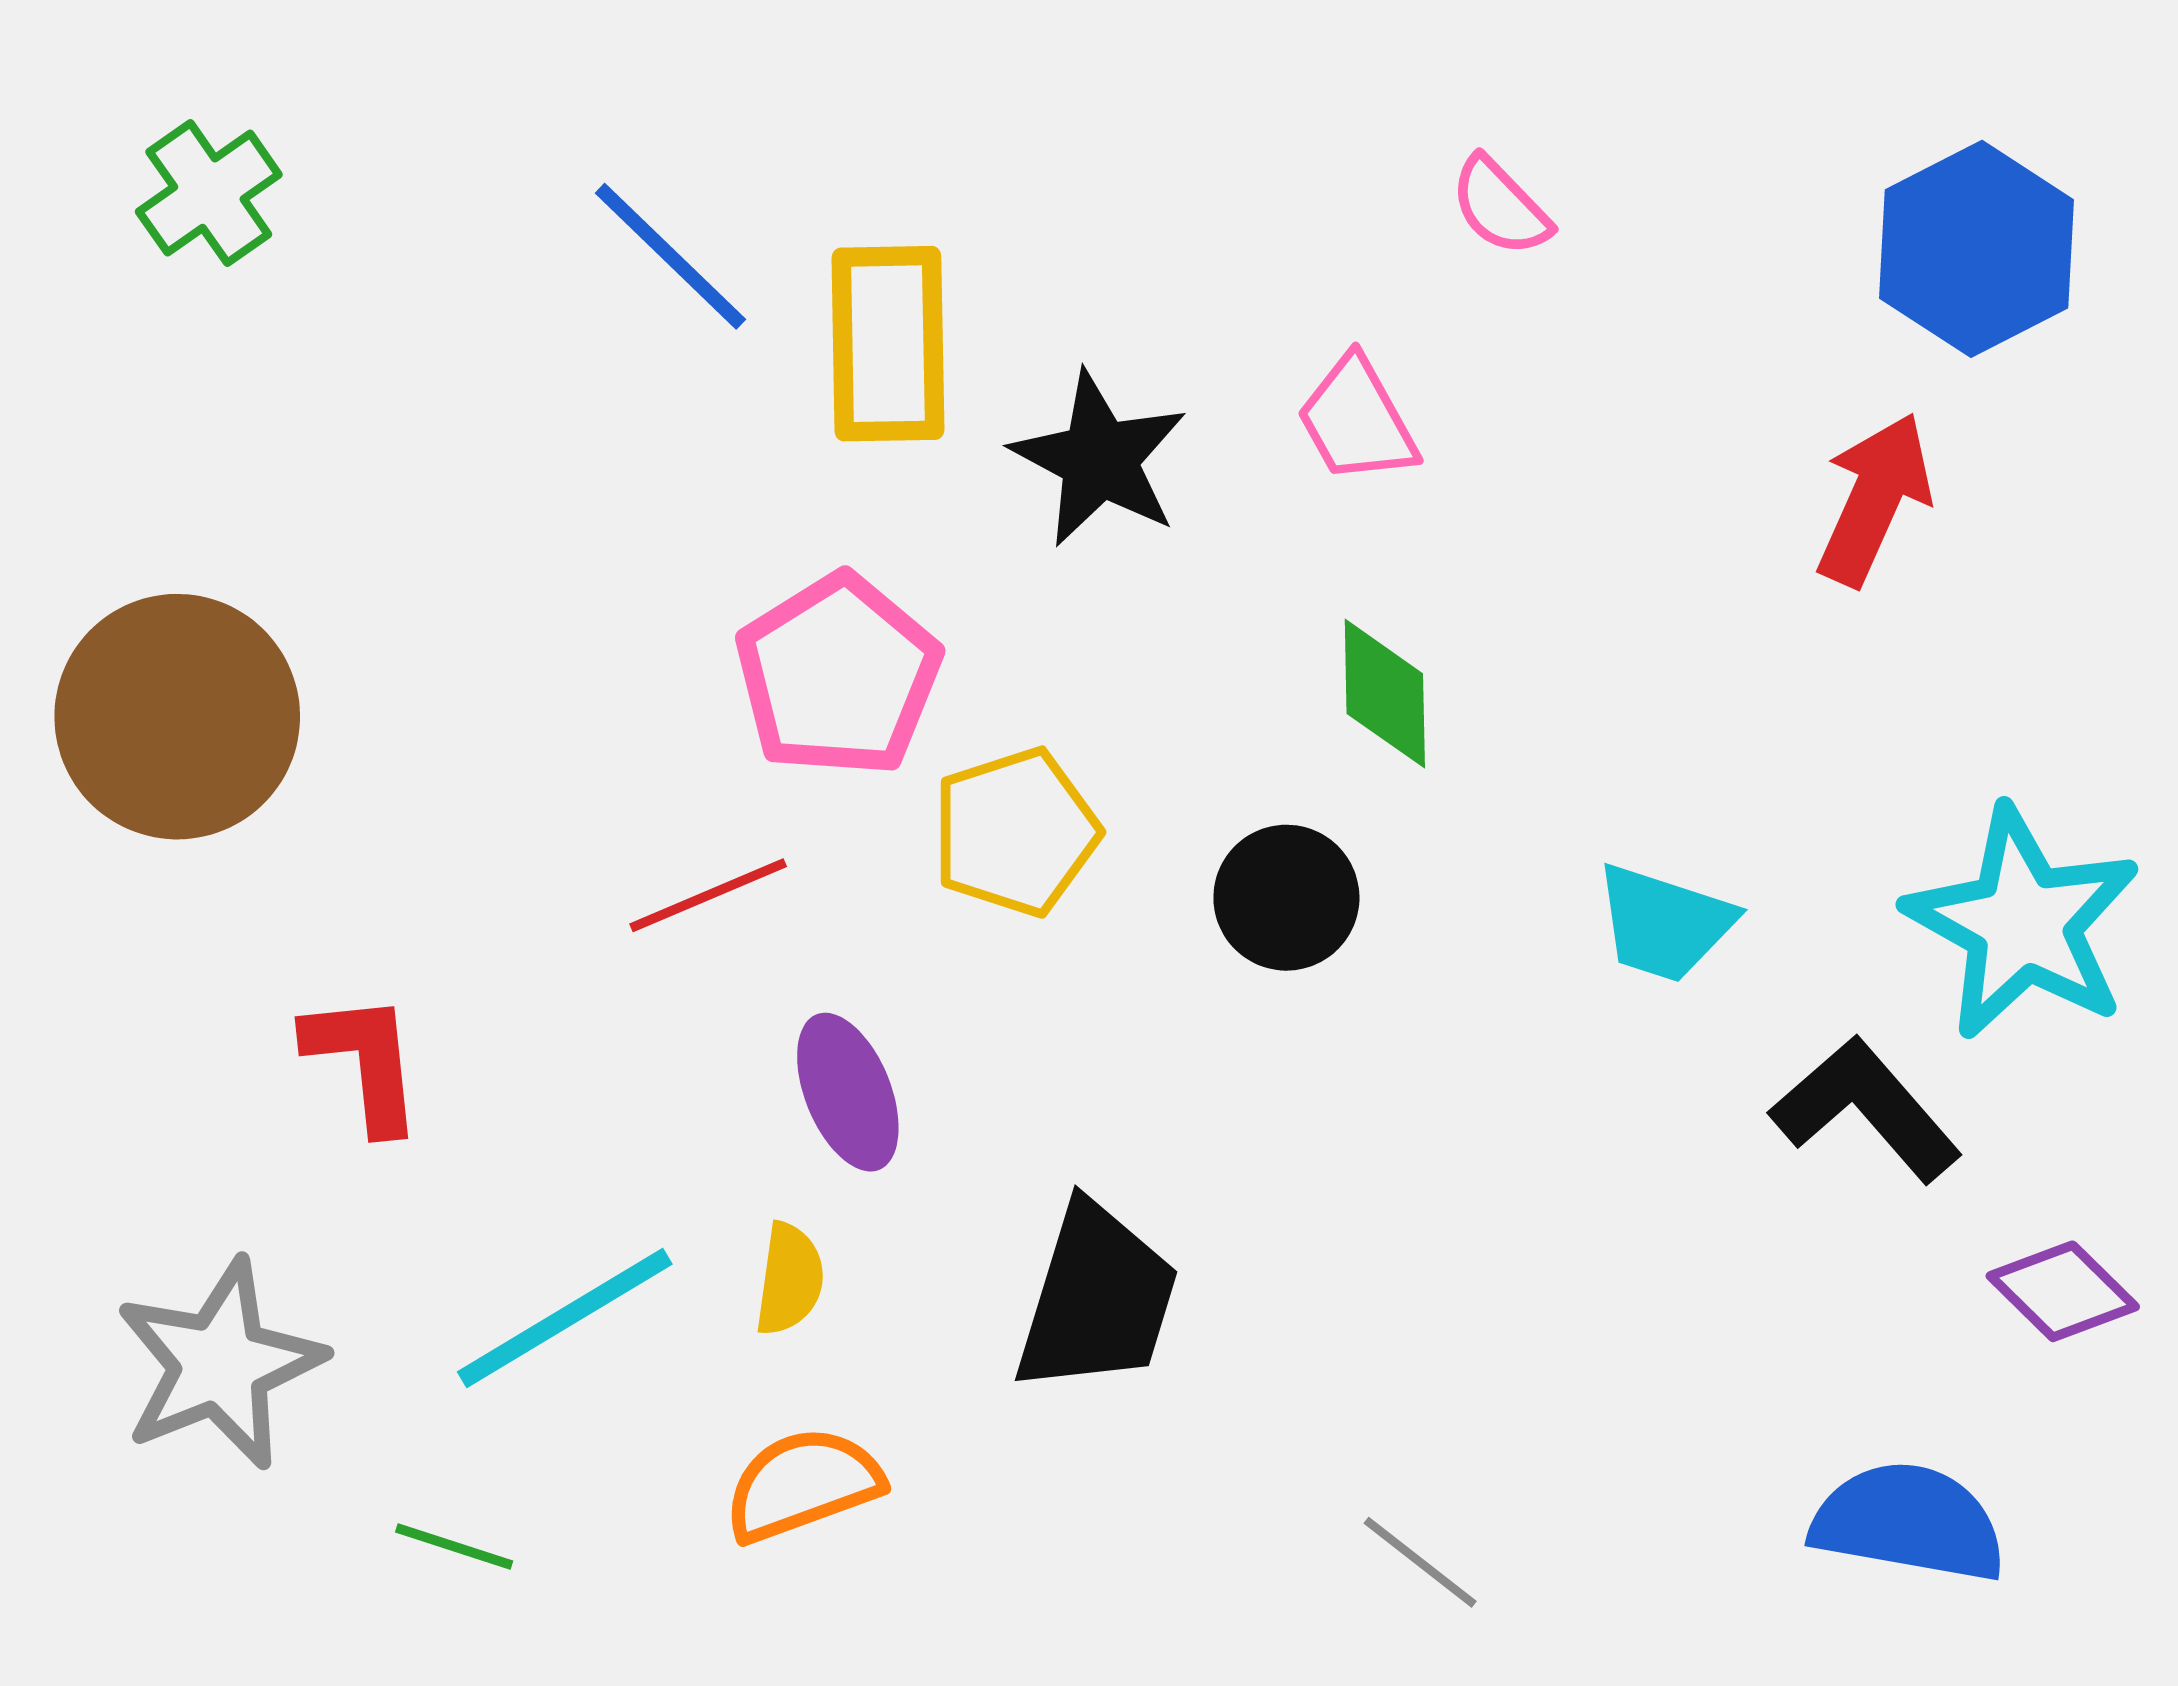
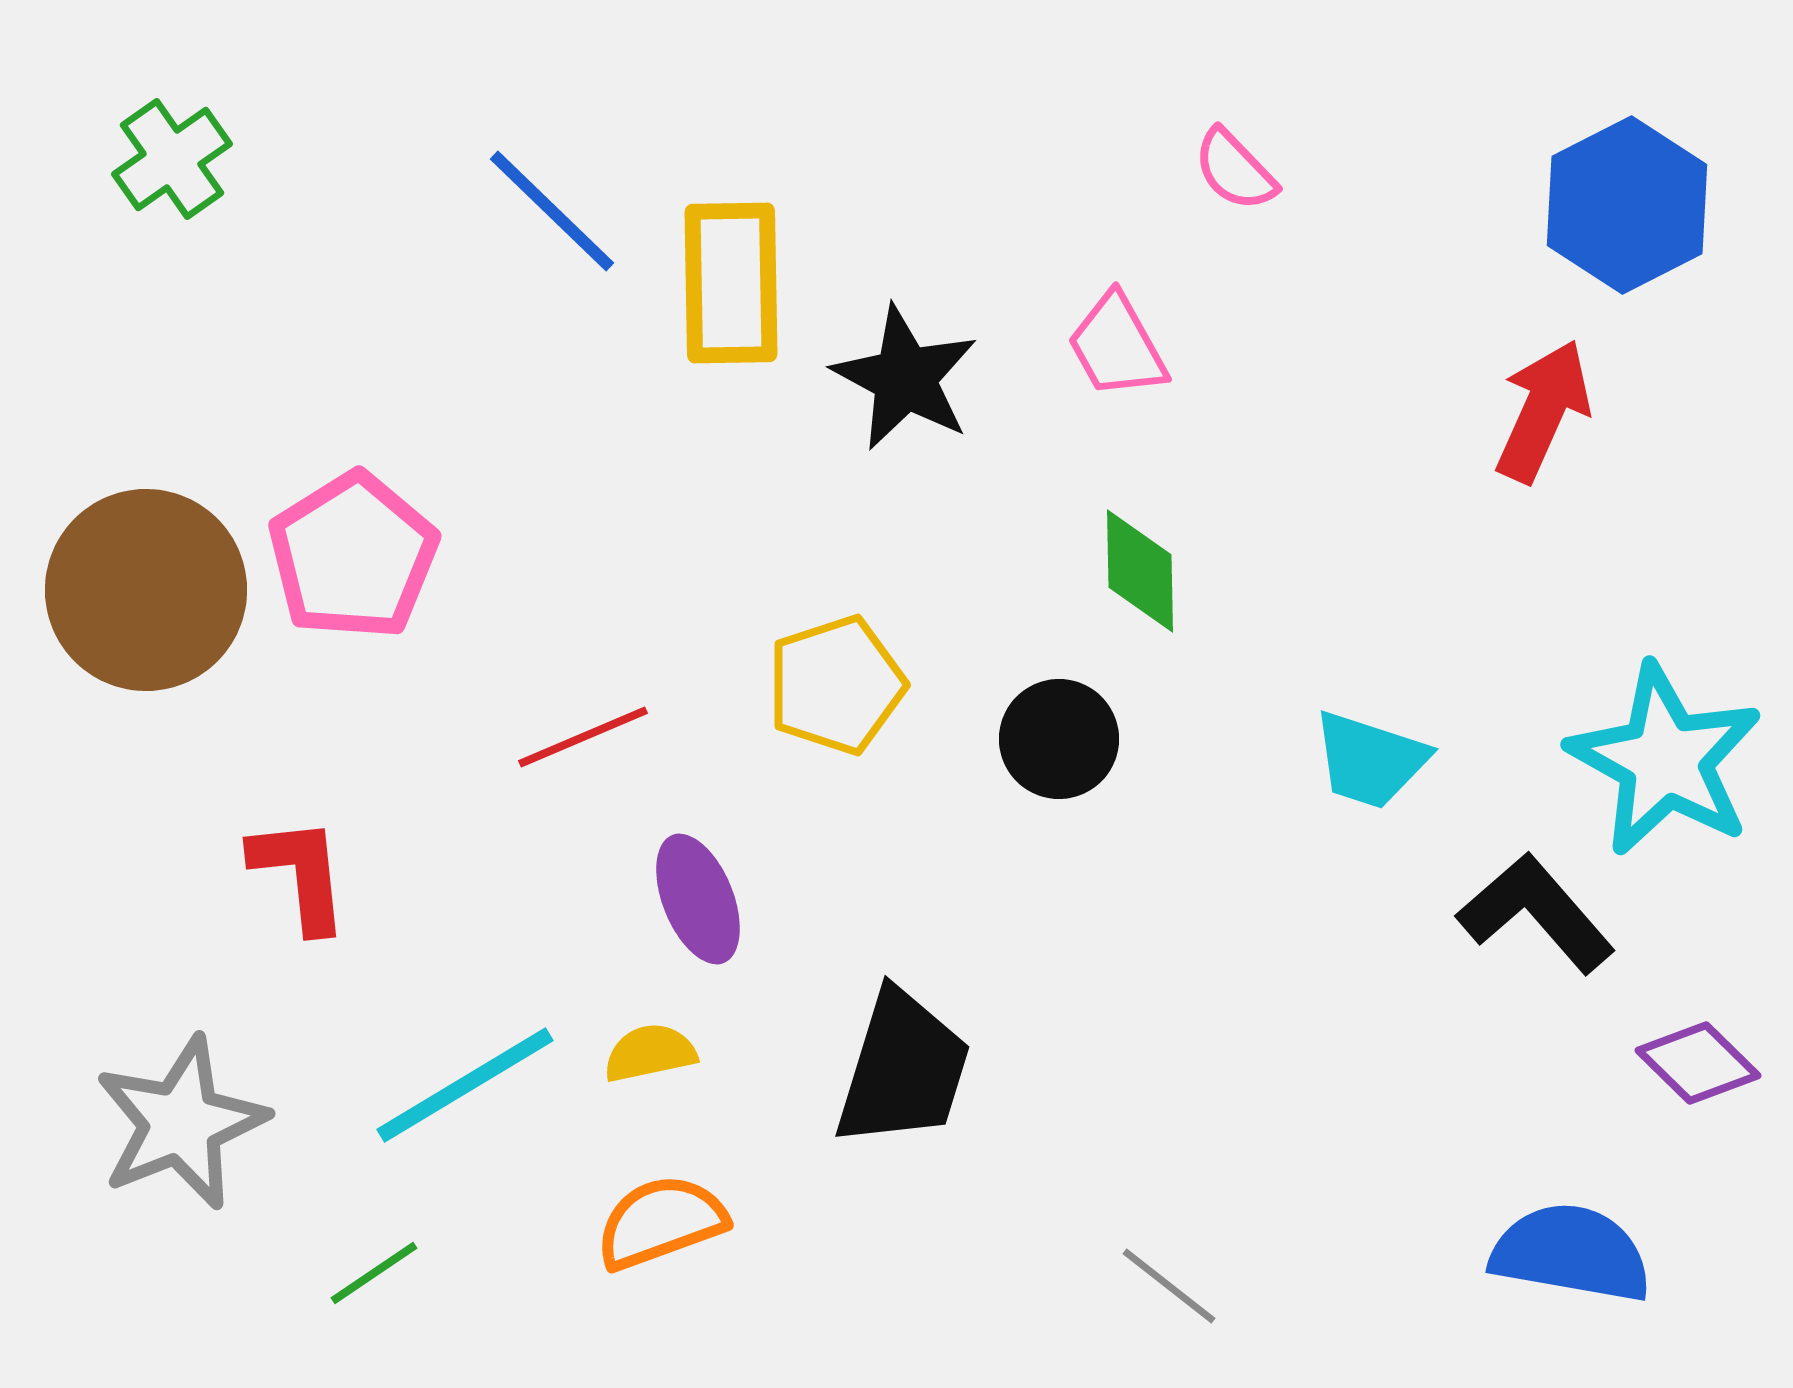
pink pentagon: (838, 675) -> (353, 556), moved
yellow semicircle: (790, 1279) -> (650, 1053), turned -110
green line: (454, 1546) -> (374, 1273), turned -52

